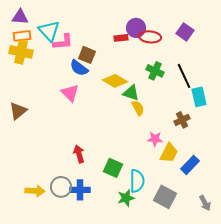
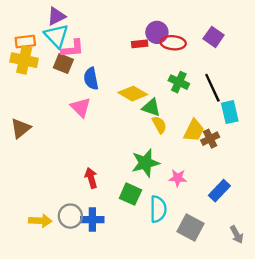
purple triangle: (20, 17) -> (56, 16), moved, turned -30
brown square: (87, 55) -> (63, 64), moved
blue semicircle: (79, 68) -> (91, 79), turned 42
pink star: (155, 139) -> (178, 178), moved
yellow trapezoid: (169, 153) -> (194, 131), moved
green star: (126, 198) -> (145, 163), moved, size x1.4

